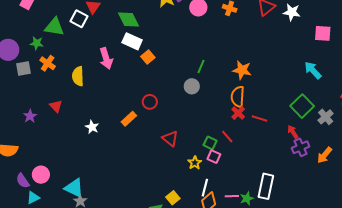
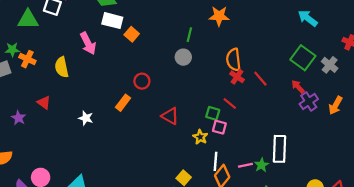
green star: (37, 43) -> (12, 50), moved
orange star: (242, 70) -> (219, 16), moved
red line: (260, 118) -> (260, 79), turned 42

